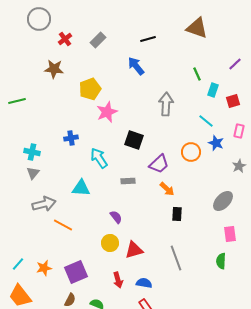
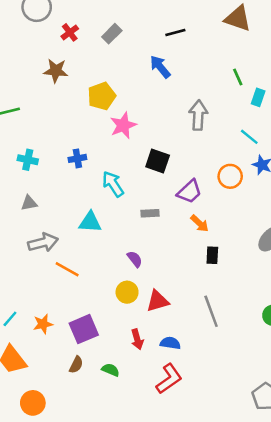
cyan cross: (32, 152) -> (28, 160), moved
gray triangle: (33, 173) -> (29, 203), turned 40

